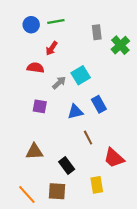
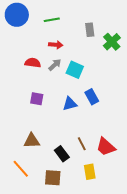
blue circle: (31, 25) -> (17, 15), moved, size x1.5
red arrow: (52, 48) -> (56, 45), moved, turned -120
cyan square: (81, 75) -> (75, 70), turned -36
gray arrow: (59, 83) -> (55, 65), moved
brown line: (88, 138) -> (82, 144), moved
orange line: (27, 194) -> (21, 169), moved

